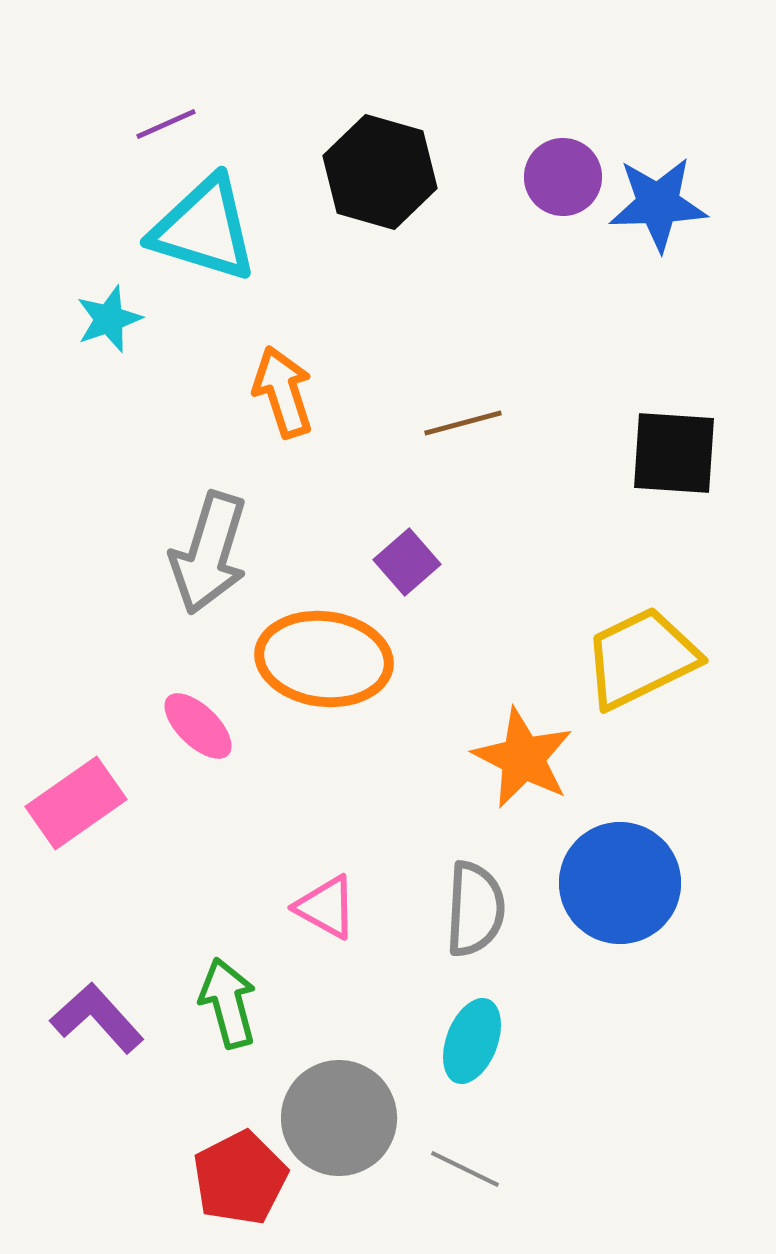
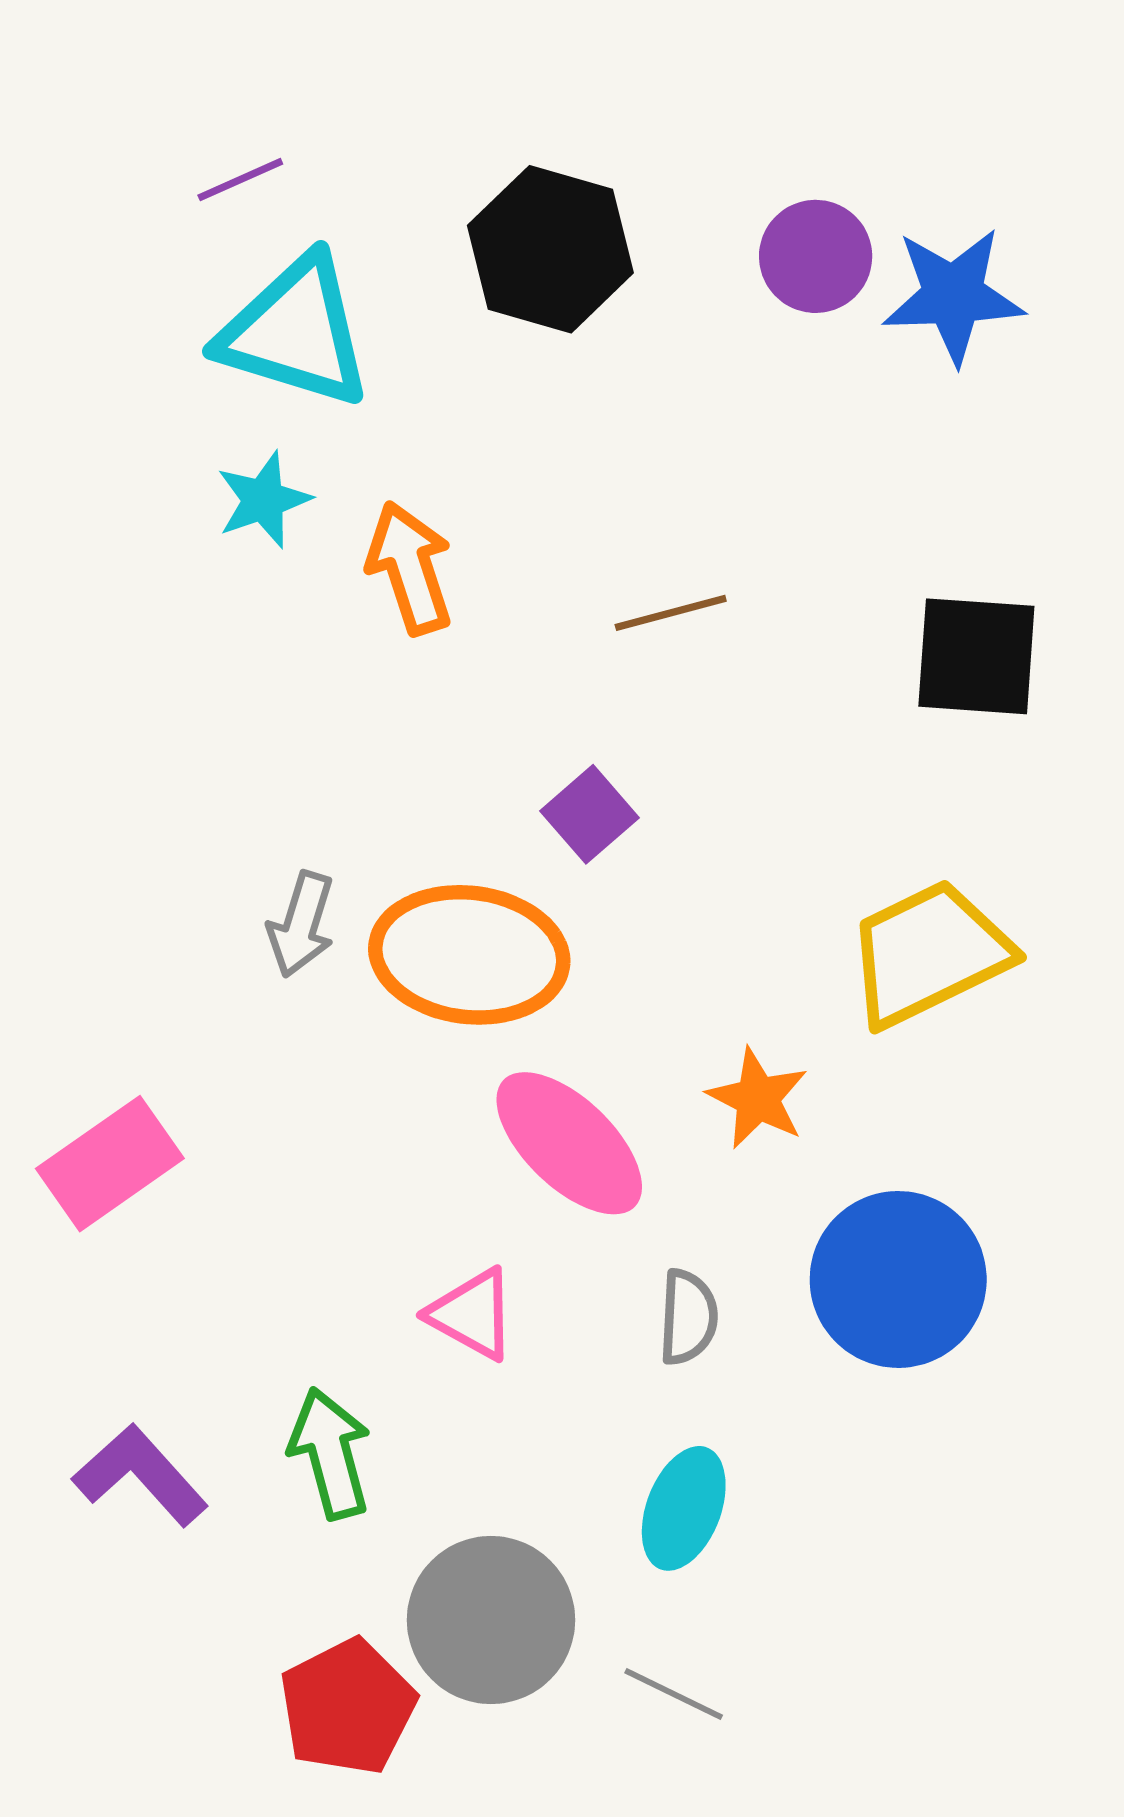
cyan star: (109, 319) -> (263, 500), moved
gray arrow: (209, 553) -> (301, 924), moved, size x0.6
pink ellipse: (198, 726) -> (569, 1143), moved, size x1.5
orange star: (523, 758) -> (758, 1098), size x0.7
gray semicircle: (475, 909) -> (688, 1317), size x0.7

